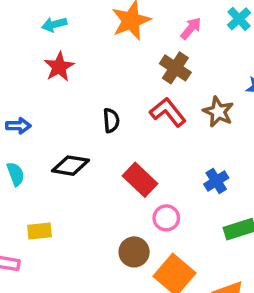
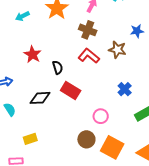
cyan arrow: (54, 24) -> (22, 16), moved
red star: (59, 67) -> (32, 54), moved
red rectangle: (140, 180) -> (71, 90), moved

